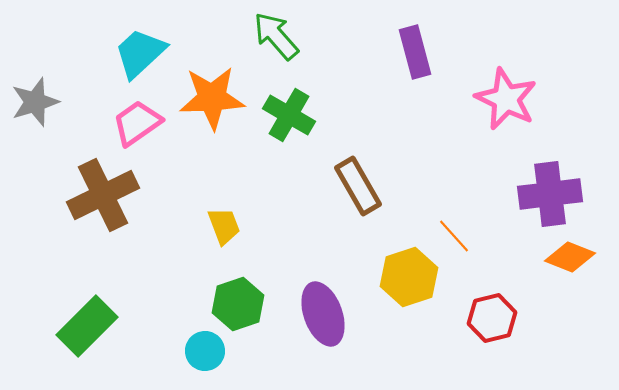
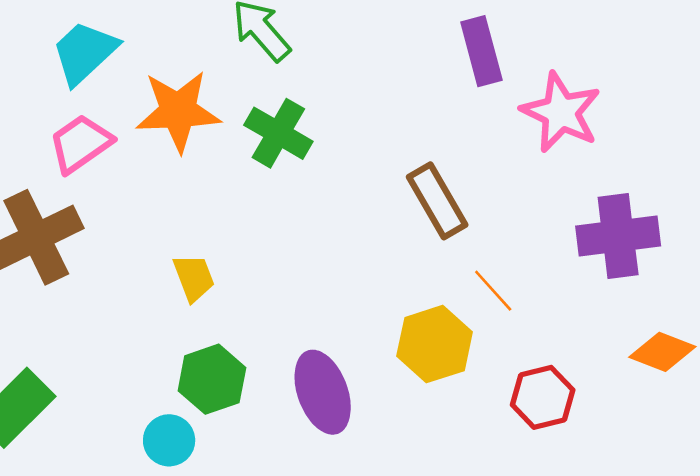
purple rectangle: (415, 52) -> (481, 51), moved
brown rectangle: (358, 186) -> (437, 201), moved
orange diamond: (570, 257) -> (662, 352), moved

